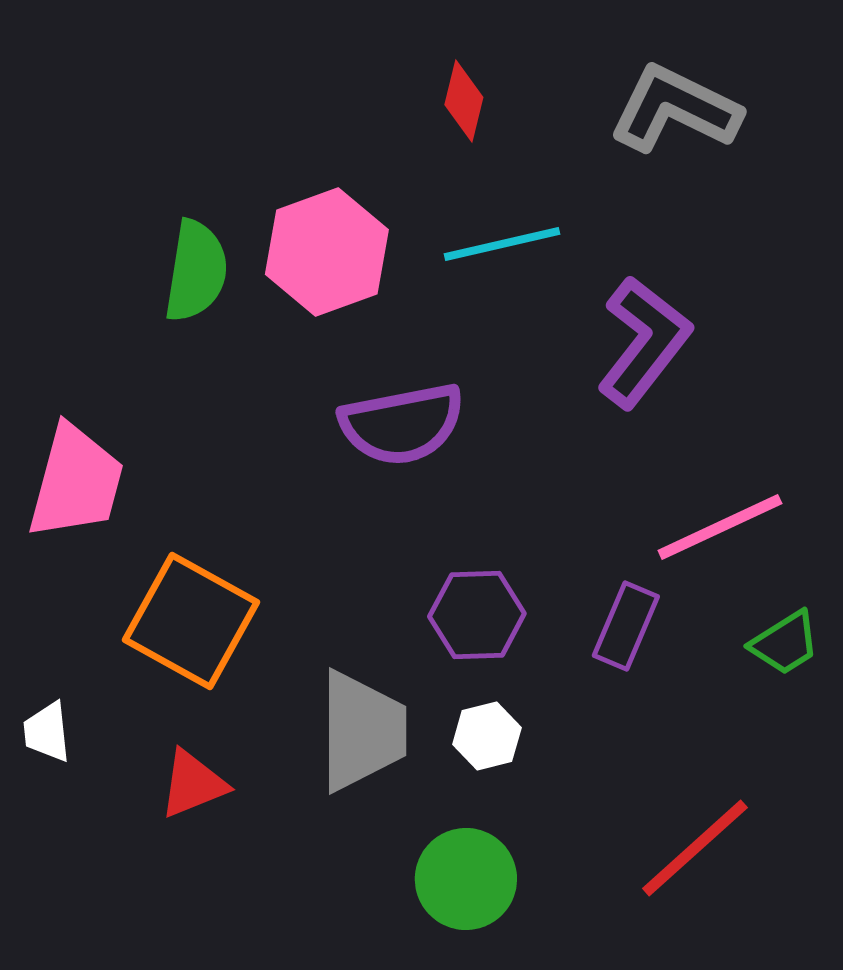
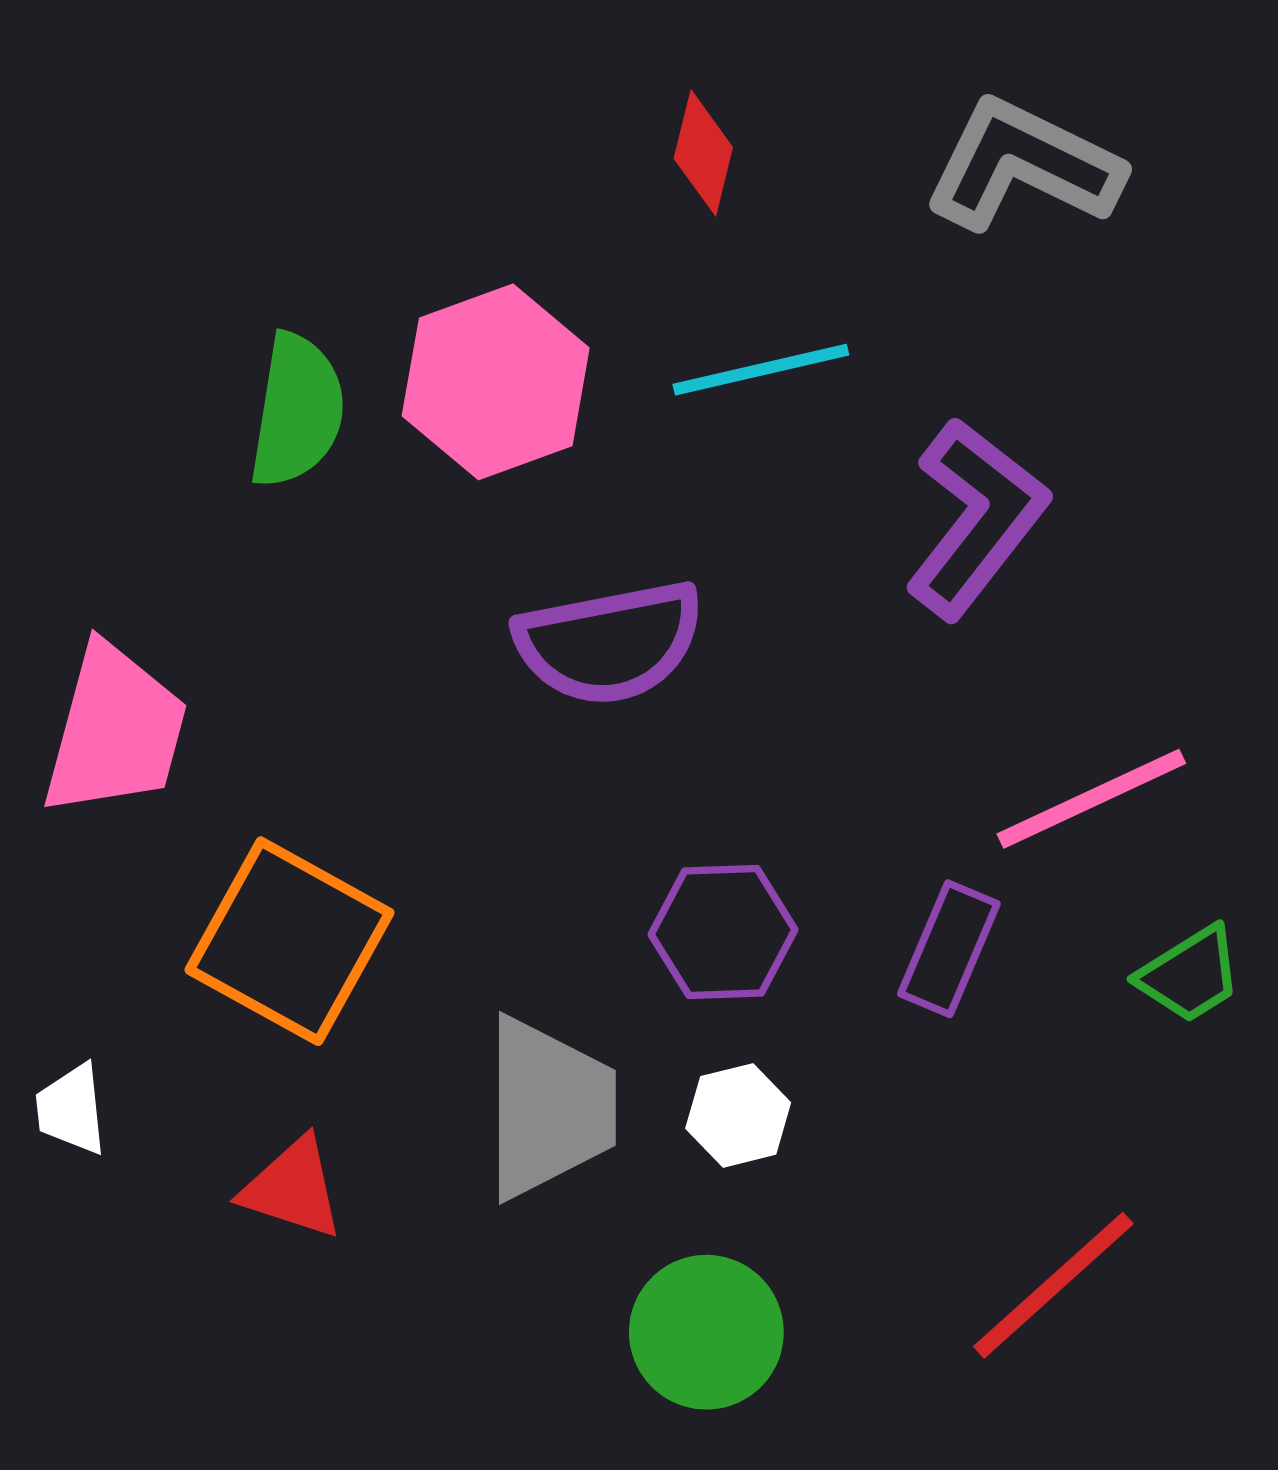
red triangle: (193, 784) -> (293, 1188), turned 40

